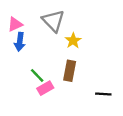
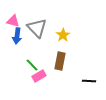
gray triangle: (53, 21) -> (37, 28), moved
pink triangle: (15, 24) -> (13, 21), turned 40

